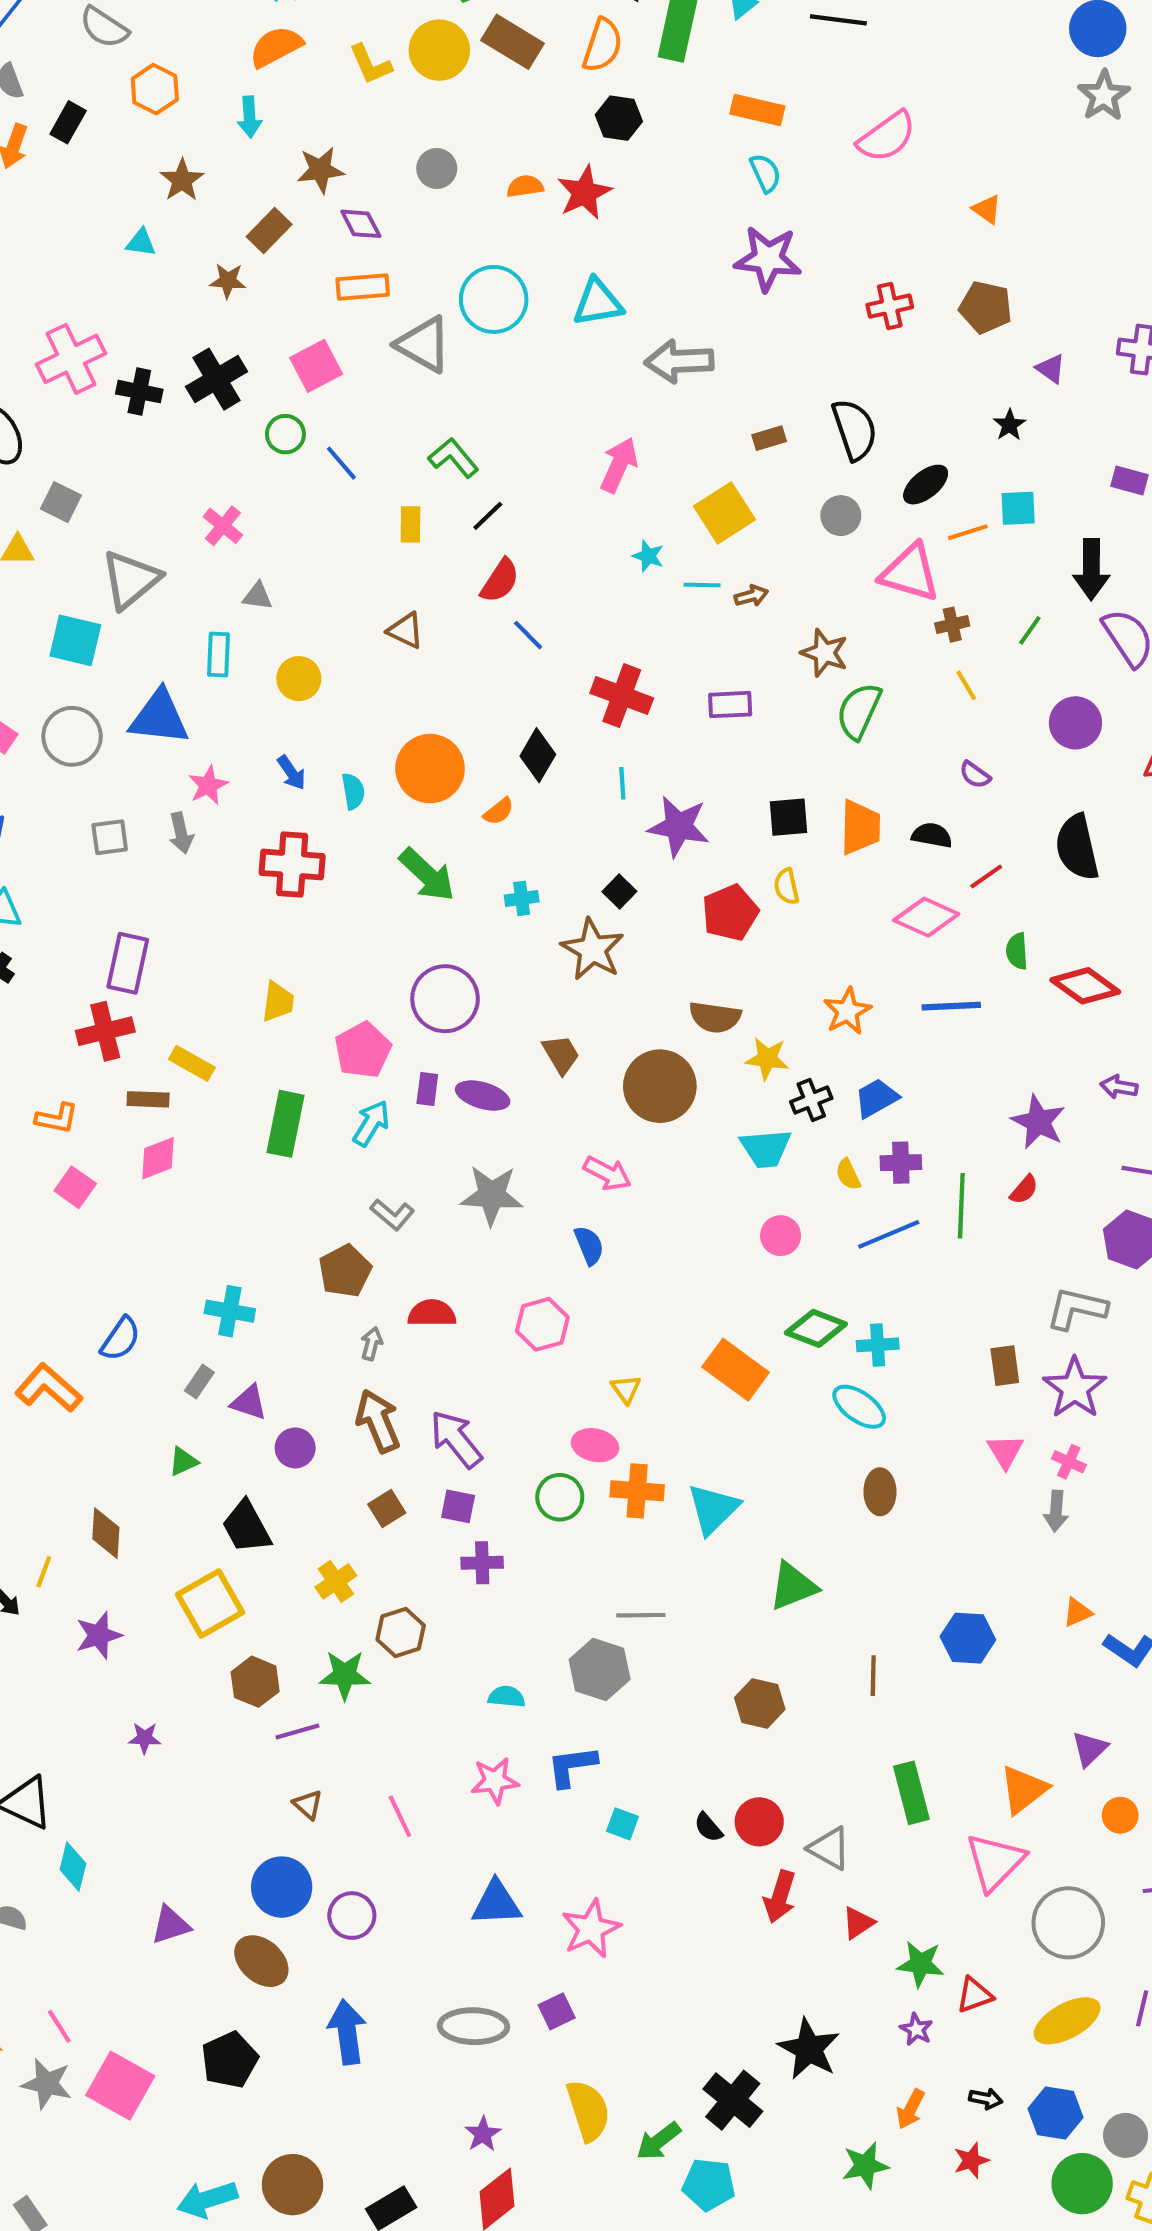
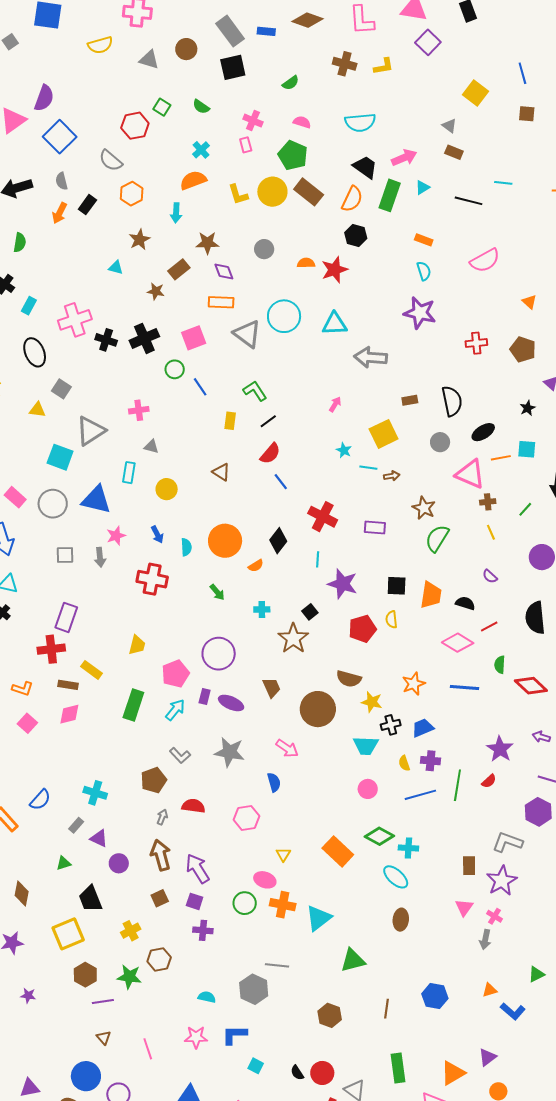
orange rectangle: (757, 110) -> (424, 240), size x0.7
pink arrow: (619, 465) -> (335, 404), size x0.6
pink cross: (223, 526) -> (139, 410), turned 36
green arrow: (427, 875) -> (217, 592), size x0.6

